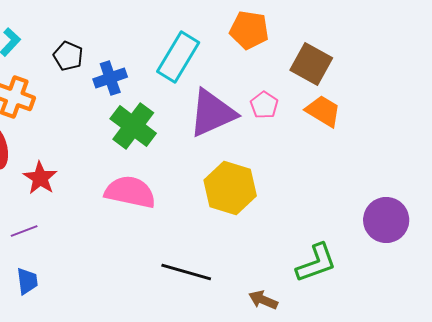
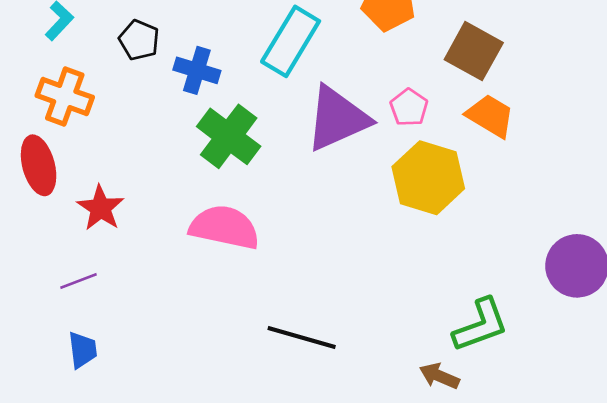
blue cross: (110, 78) -> (197, 70), turned 36
yellow hexagon: (230, 188) -> (428, 178), moved
brown arrow: (263, 300) -> (439, 376), moved

